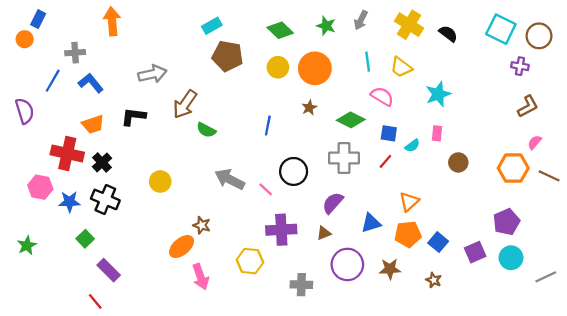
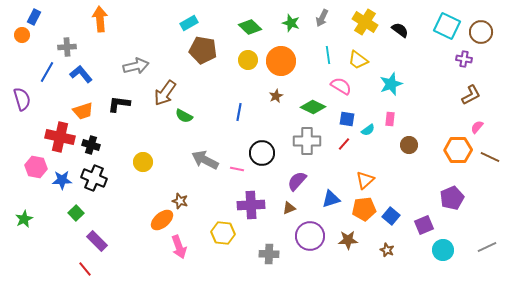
black cross: (102, 162) -> (91, 145), turned -30
pink line: (266, 189) -> (237, 169), turned -32
cyan circle: (511, 258) -> (443, 250), moved

